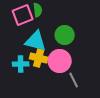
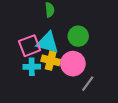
pink square: (23, 15) -> (30, 46), moved
gray line: (74, 80) -> (88, 84), turned 63

